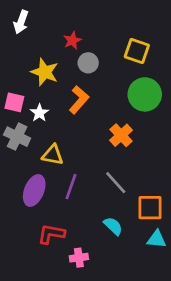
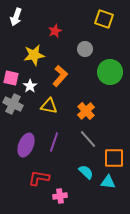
yellow square: (137, 51) -> (104, 19), moved
gray circle: (88, 63) -> (85, 49), moved
yellow star: (45, 72) -> (34, 55), turned -30
orange cross: (121, 135) -> (86, 111), moved
yellow triangle: (53, 155) -> (49, 106), moved
cyan triangle: (157, 239) -> (108, 182), moved

